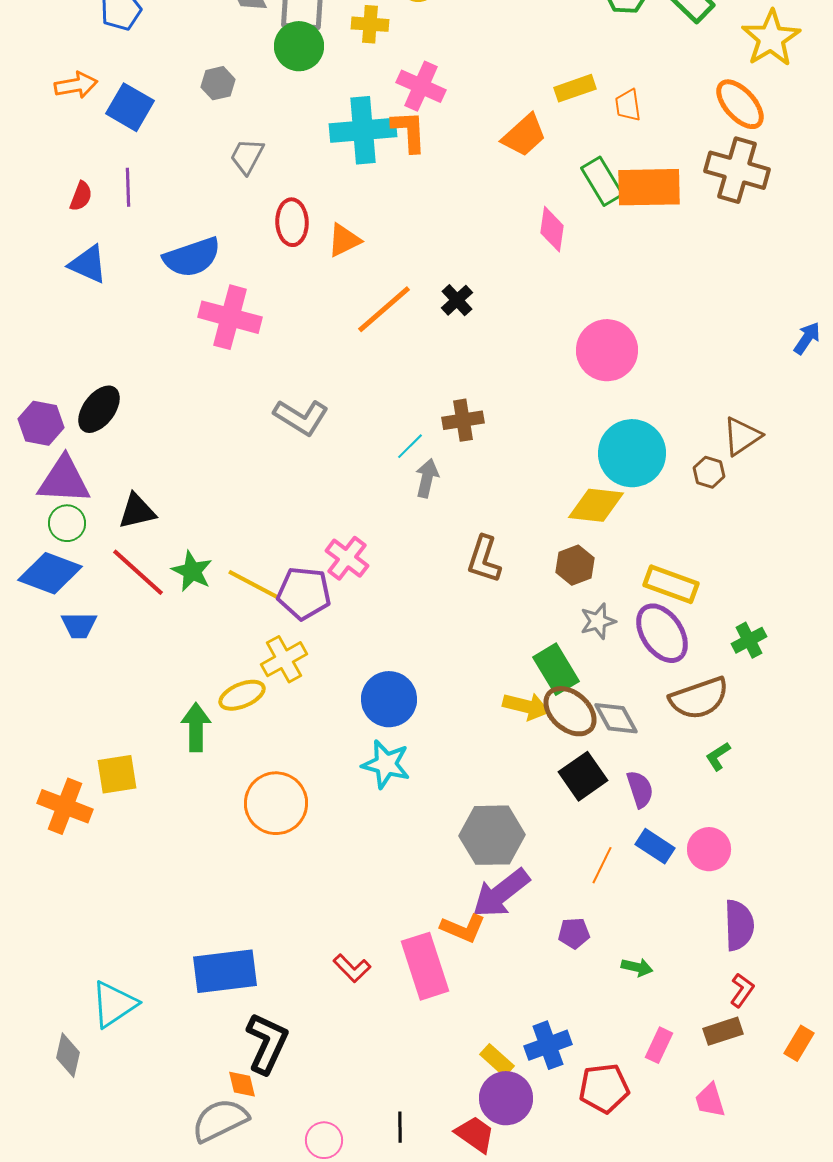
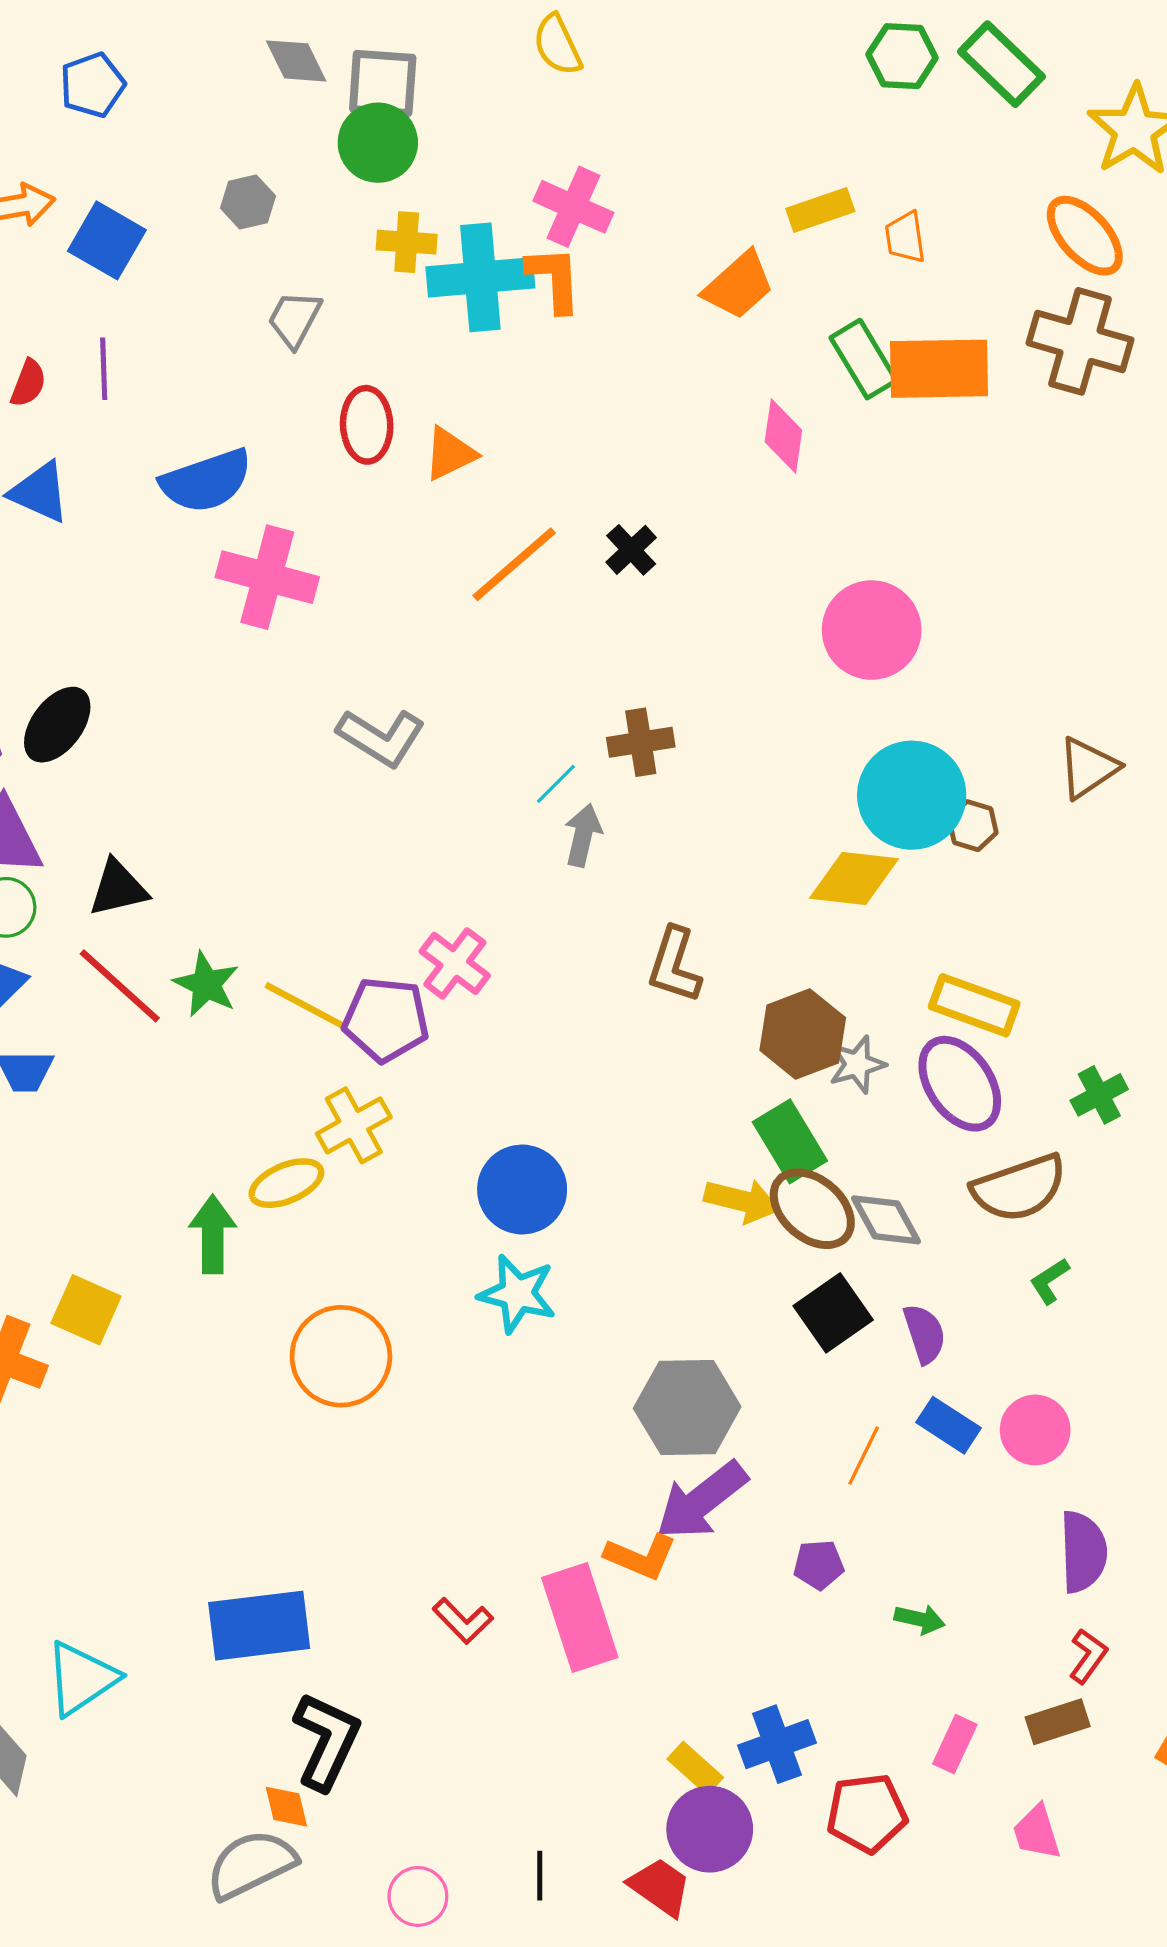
yellow cross: (370, 24) -> (407, 242), moved
brown hexagon: (709, 472) -> (973, 826), moved
brown hexagon: (575, 565) -> (803, 1034), moved, size x1.4
yellow square: (117, 774) -> (86, 1310), turned 33

